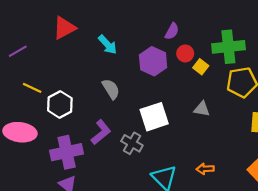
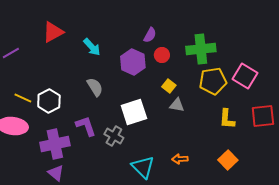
yellow square: (201, 67) -> (169, 86), moved
yellow line: (32, 88) -> (23, 98), moved
purple L-shape: (101, 132) -> (86, 126), turned -70

